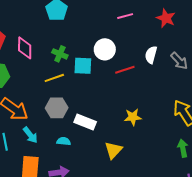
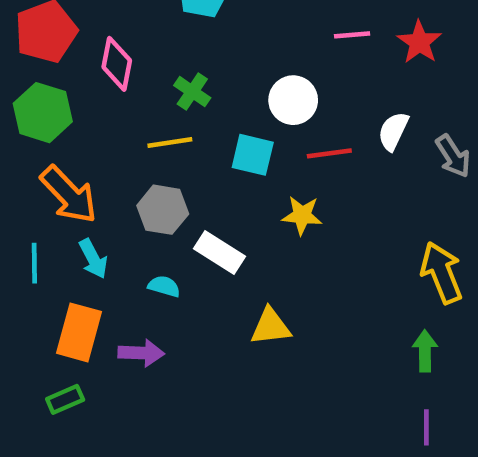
red star: (166, 18) -> (419, 42), moved
cyan square: (83, 66) -> (253, 155), moved
yellow star: (133, 117) -> (302, 215), moved
yellow triangle: (113, 150) -> (271, 327), turned 30

